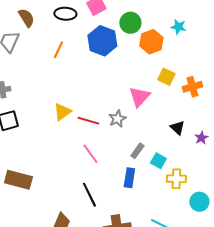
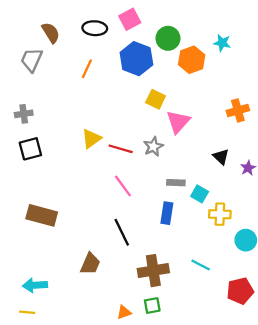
yellow square: (166, 77) -> (156, 99), moved
gray rectangle: (137, 151) -> (176, 183), turned 56

